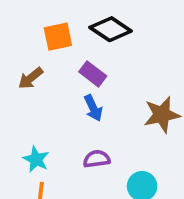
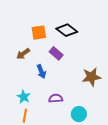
blue arrow: (93, 108) -> (41, 71), moved

